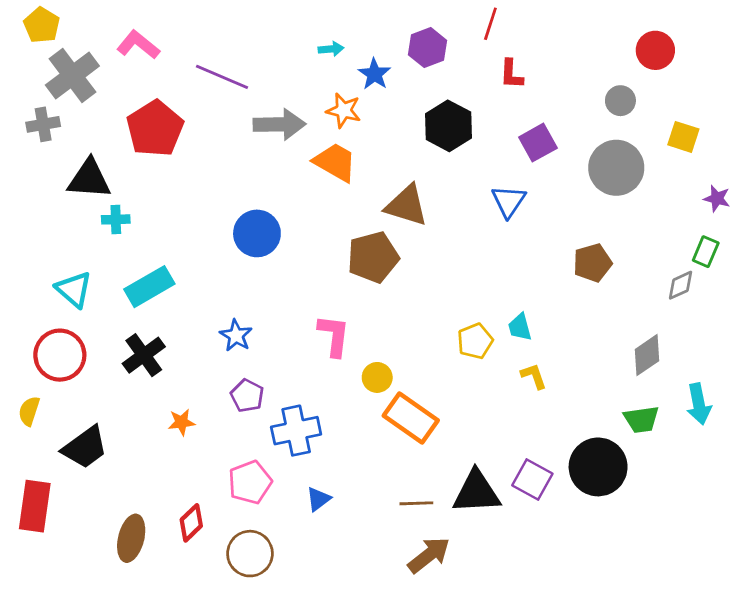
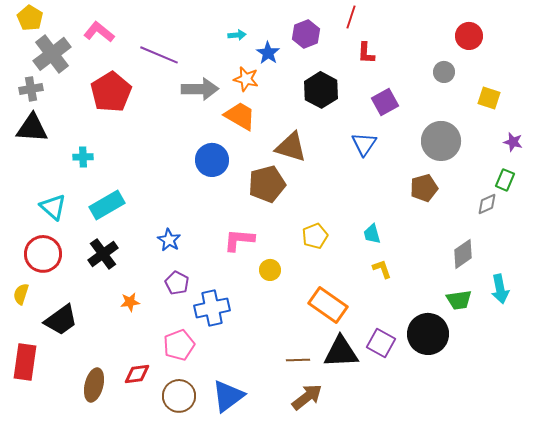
gray circle: (616, 168) -> (441, 141), moved
black triangle: (89, 179) -> (32, 128), moved
blue circle: (257, 233) -> (212, 160), moved
pink L-shape: (334, 336) -> (239, 240), turned -92
yellow pentagon: (475, 341) -> (315, 236), moved
orange rectangle: (411, 418) -> (328, 305), moved
blue triangle: (318, 499) -> (228, 396), moved, size x1.8
red diamond: (191, 523) -> (137, 374), turned 36

